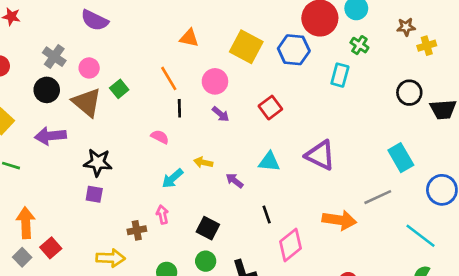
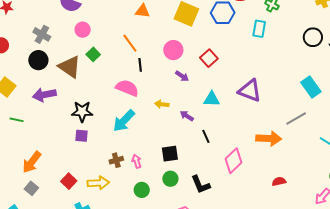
pink circle: (89, 68) -> (83, 30), moved
pink circle: (215, 81) -> (173, 50), moved
purple arrow: (221, 114) -> (182, 76), moved
pink semicircle: (160, 137) -> (127, 88), size x1.6
cyan arrow: (172, 178) -> (124, 121), moved, size x1.4
pink arrow: (162, 215) -> (137, 161), moved
black line: (267, 215) -> (206, 136), moved
orange arrow: (26, 223) -> (32, 162), turned -135
black square: (208, 228) -> (170, 154), turned -30
red square: (51, 248) -> (69, 181), moved

